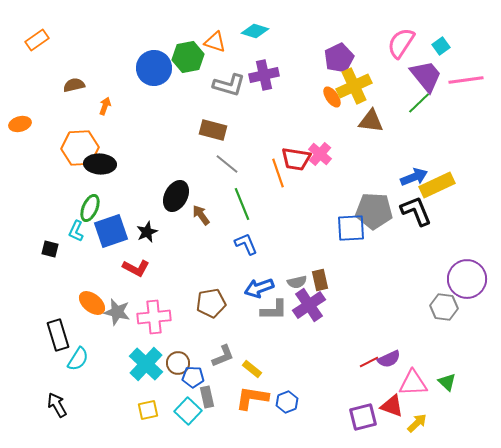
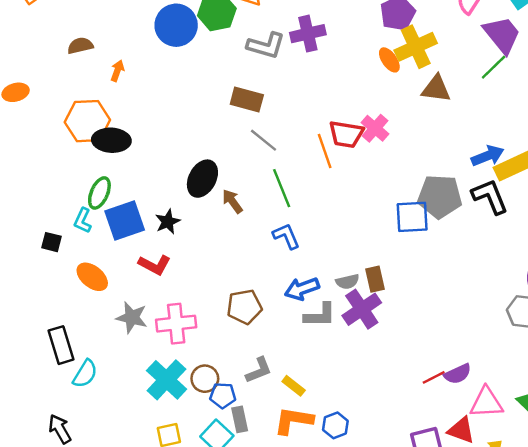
orange ellipse: (92, 303) -> (92, 277), moved

